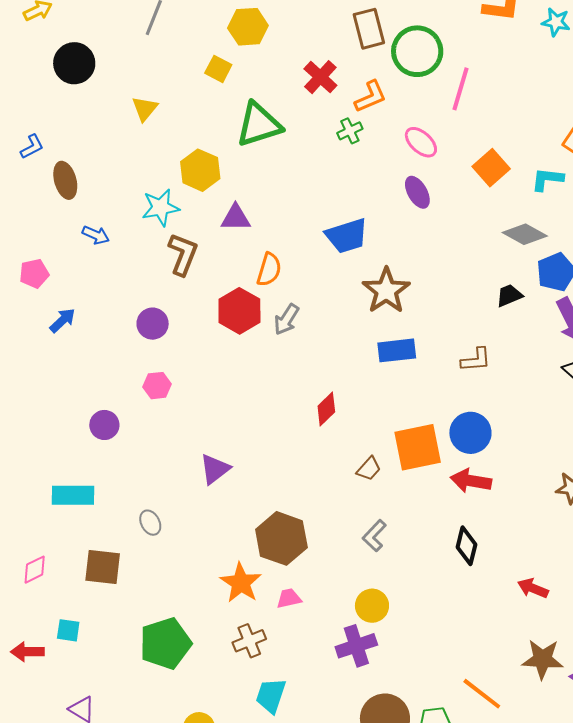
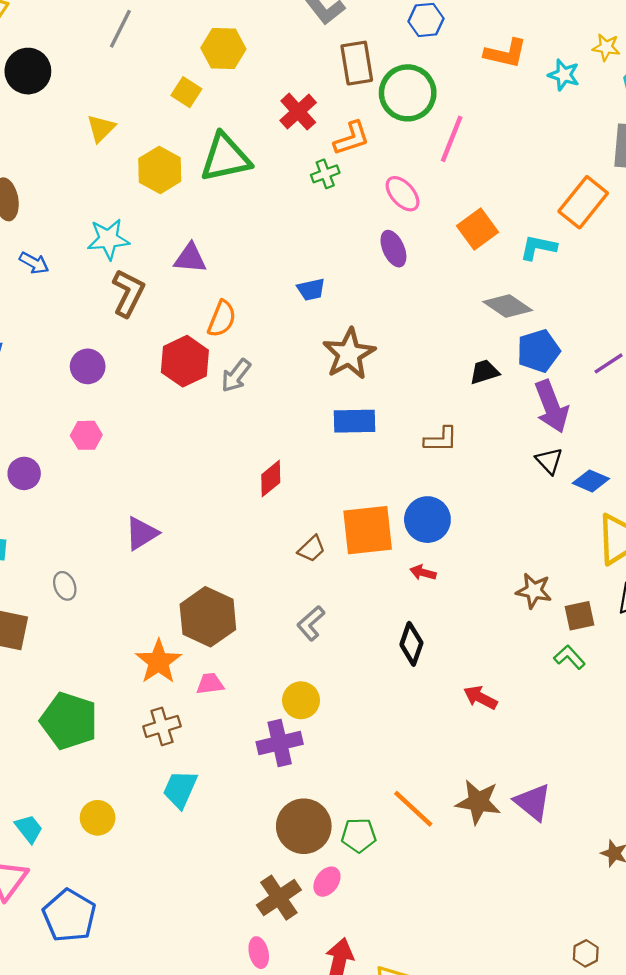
yellow hexagon: (200, 170) -> (160, 170), moved
blue trapezoid: (347, 236) -> (311, 289), size x0.6
red arrow: (471, 481) -> (423, 573), size x0.6
green pentagon: (165, 643) -> (69, 721), turned 30
brown star: (542, 659) -> (478, 802), moved

